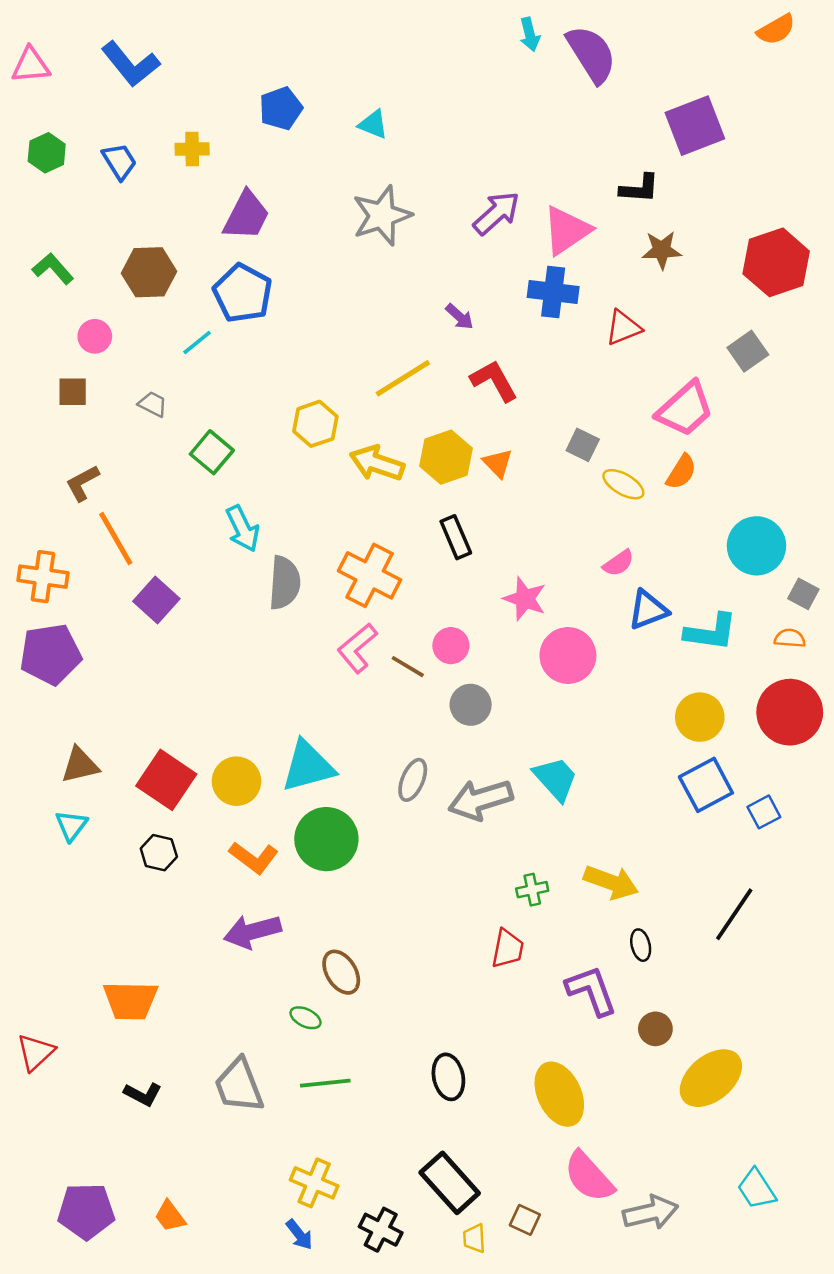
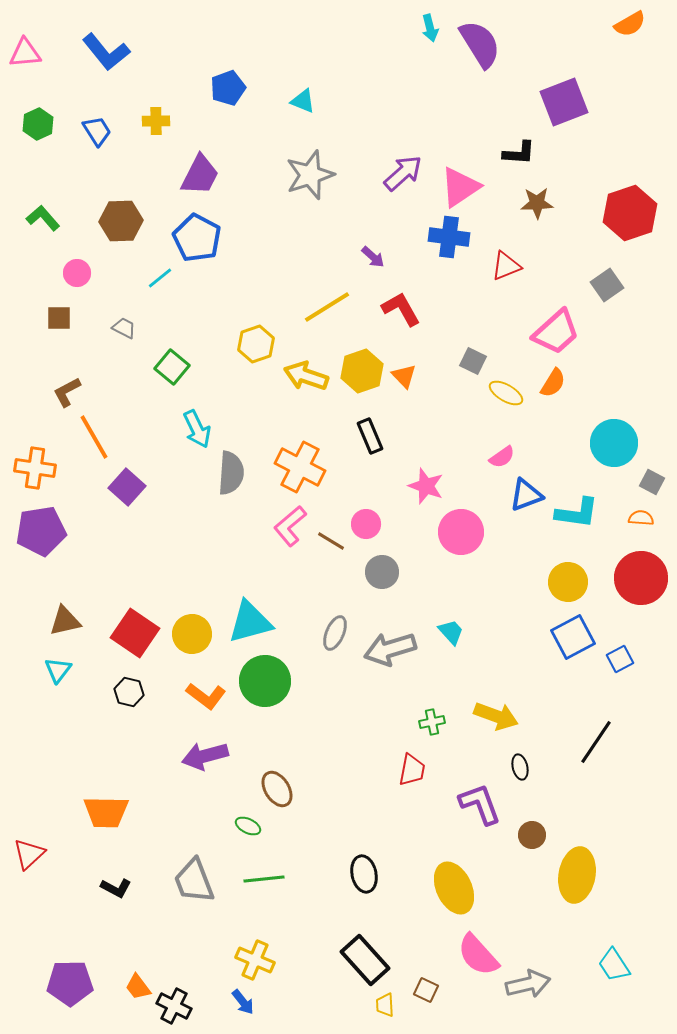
cyan trapezoid: (556, 779) -> (451, 632), size x0.7
yellow ellipse: (711, 1078) -> (577, 875), turned -40
black cross: (381, 1230) -> (174, 1006), moved

